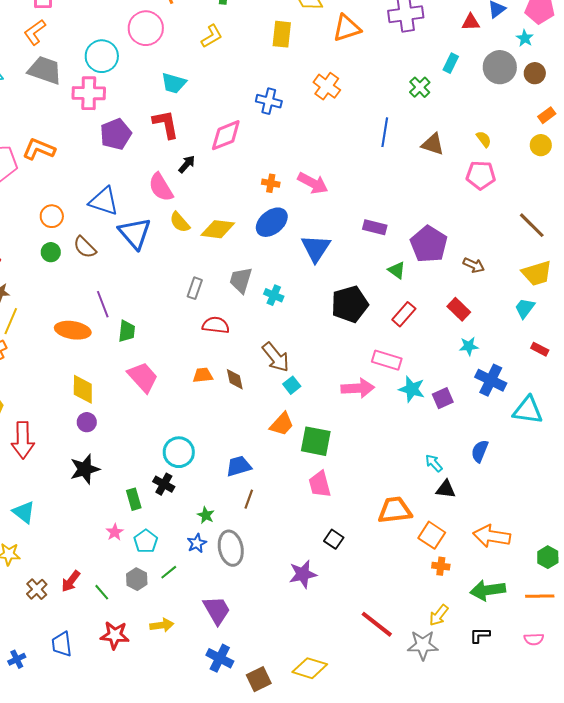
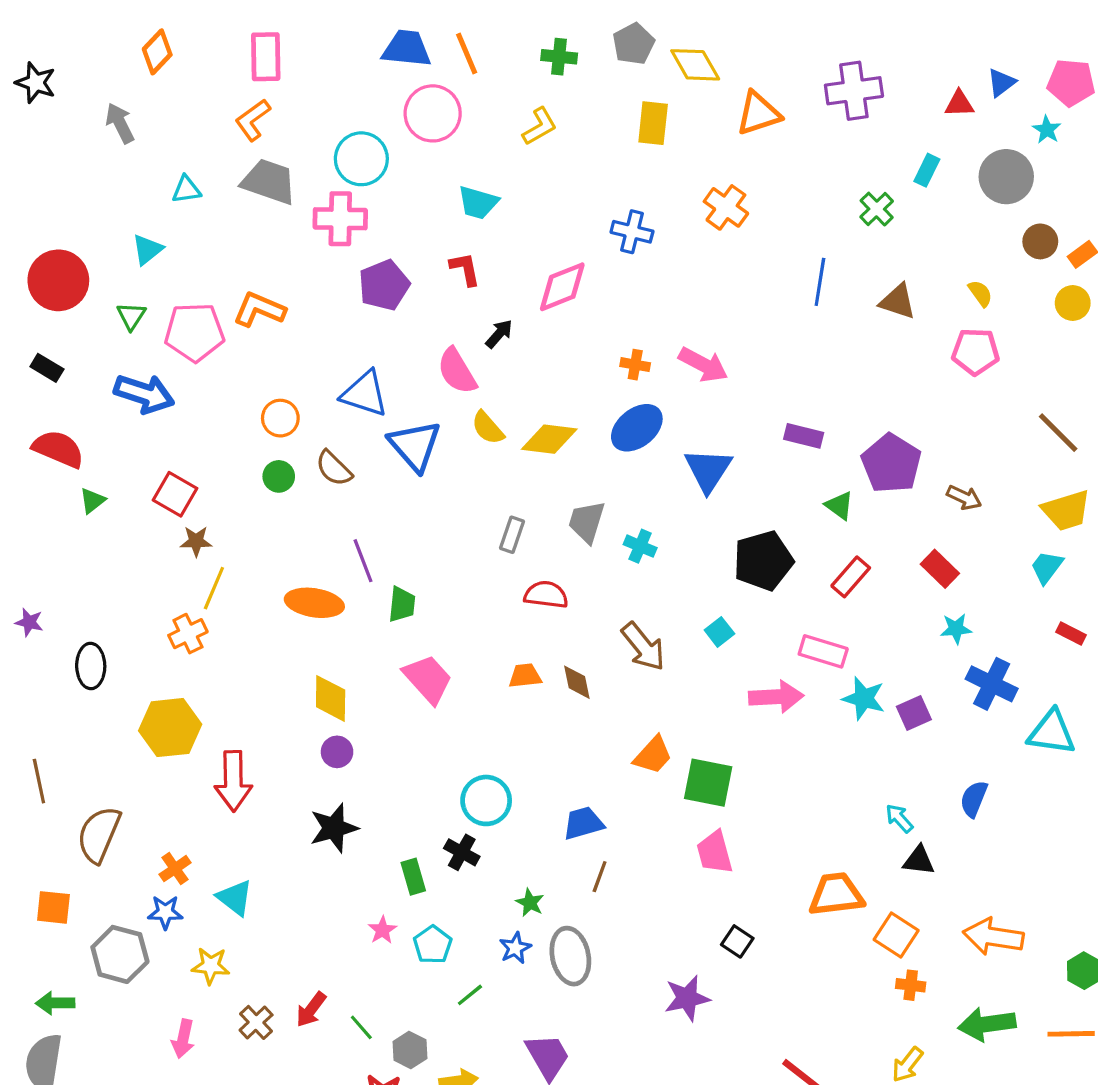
brown circle: (535, 73) -> (1040, 241), moved
red L-shape: (166, 124) -> (465, 269), size x0.7
cyan square: (292, 385) -> (719, 632), moved
gray hexagon: (137, 579) -> (410, 1050), moved

